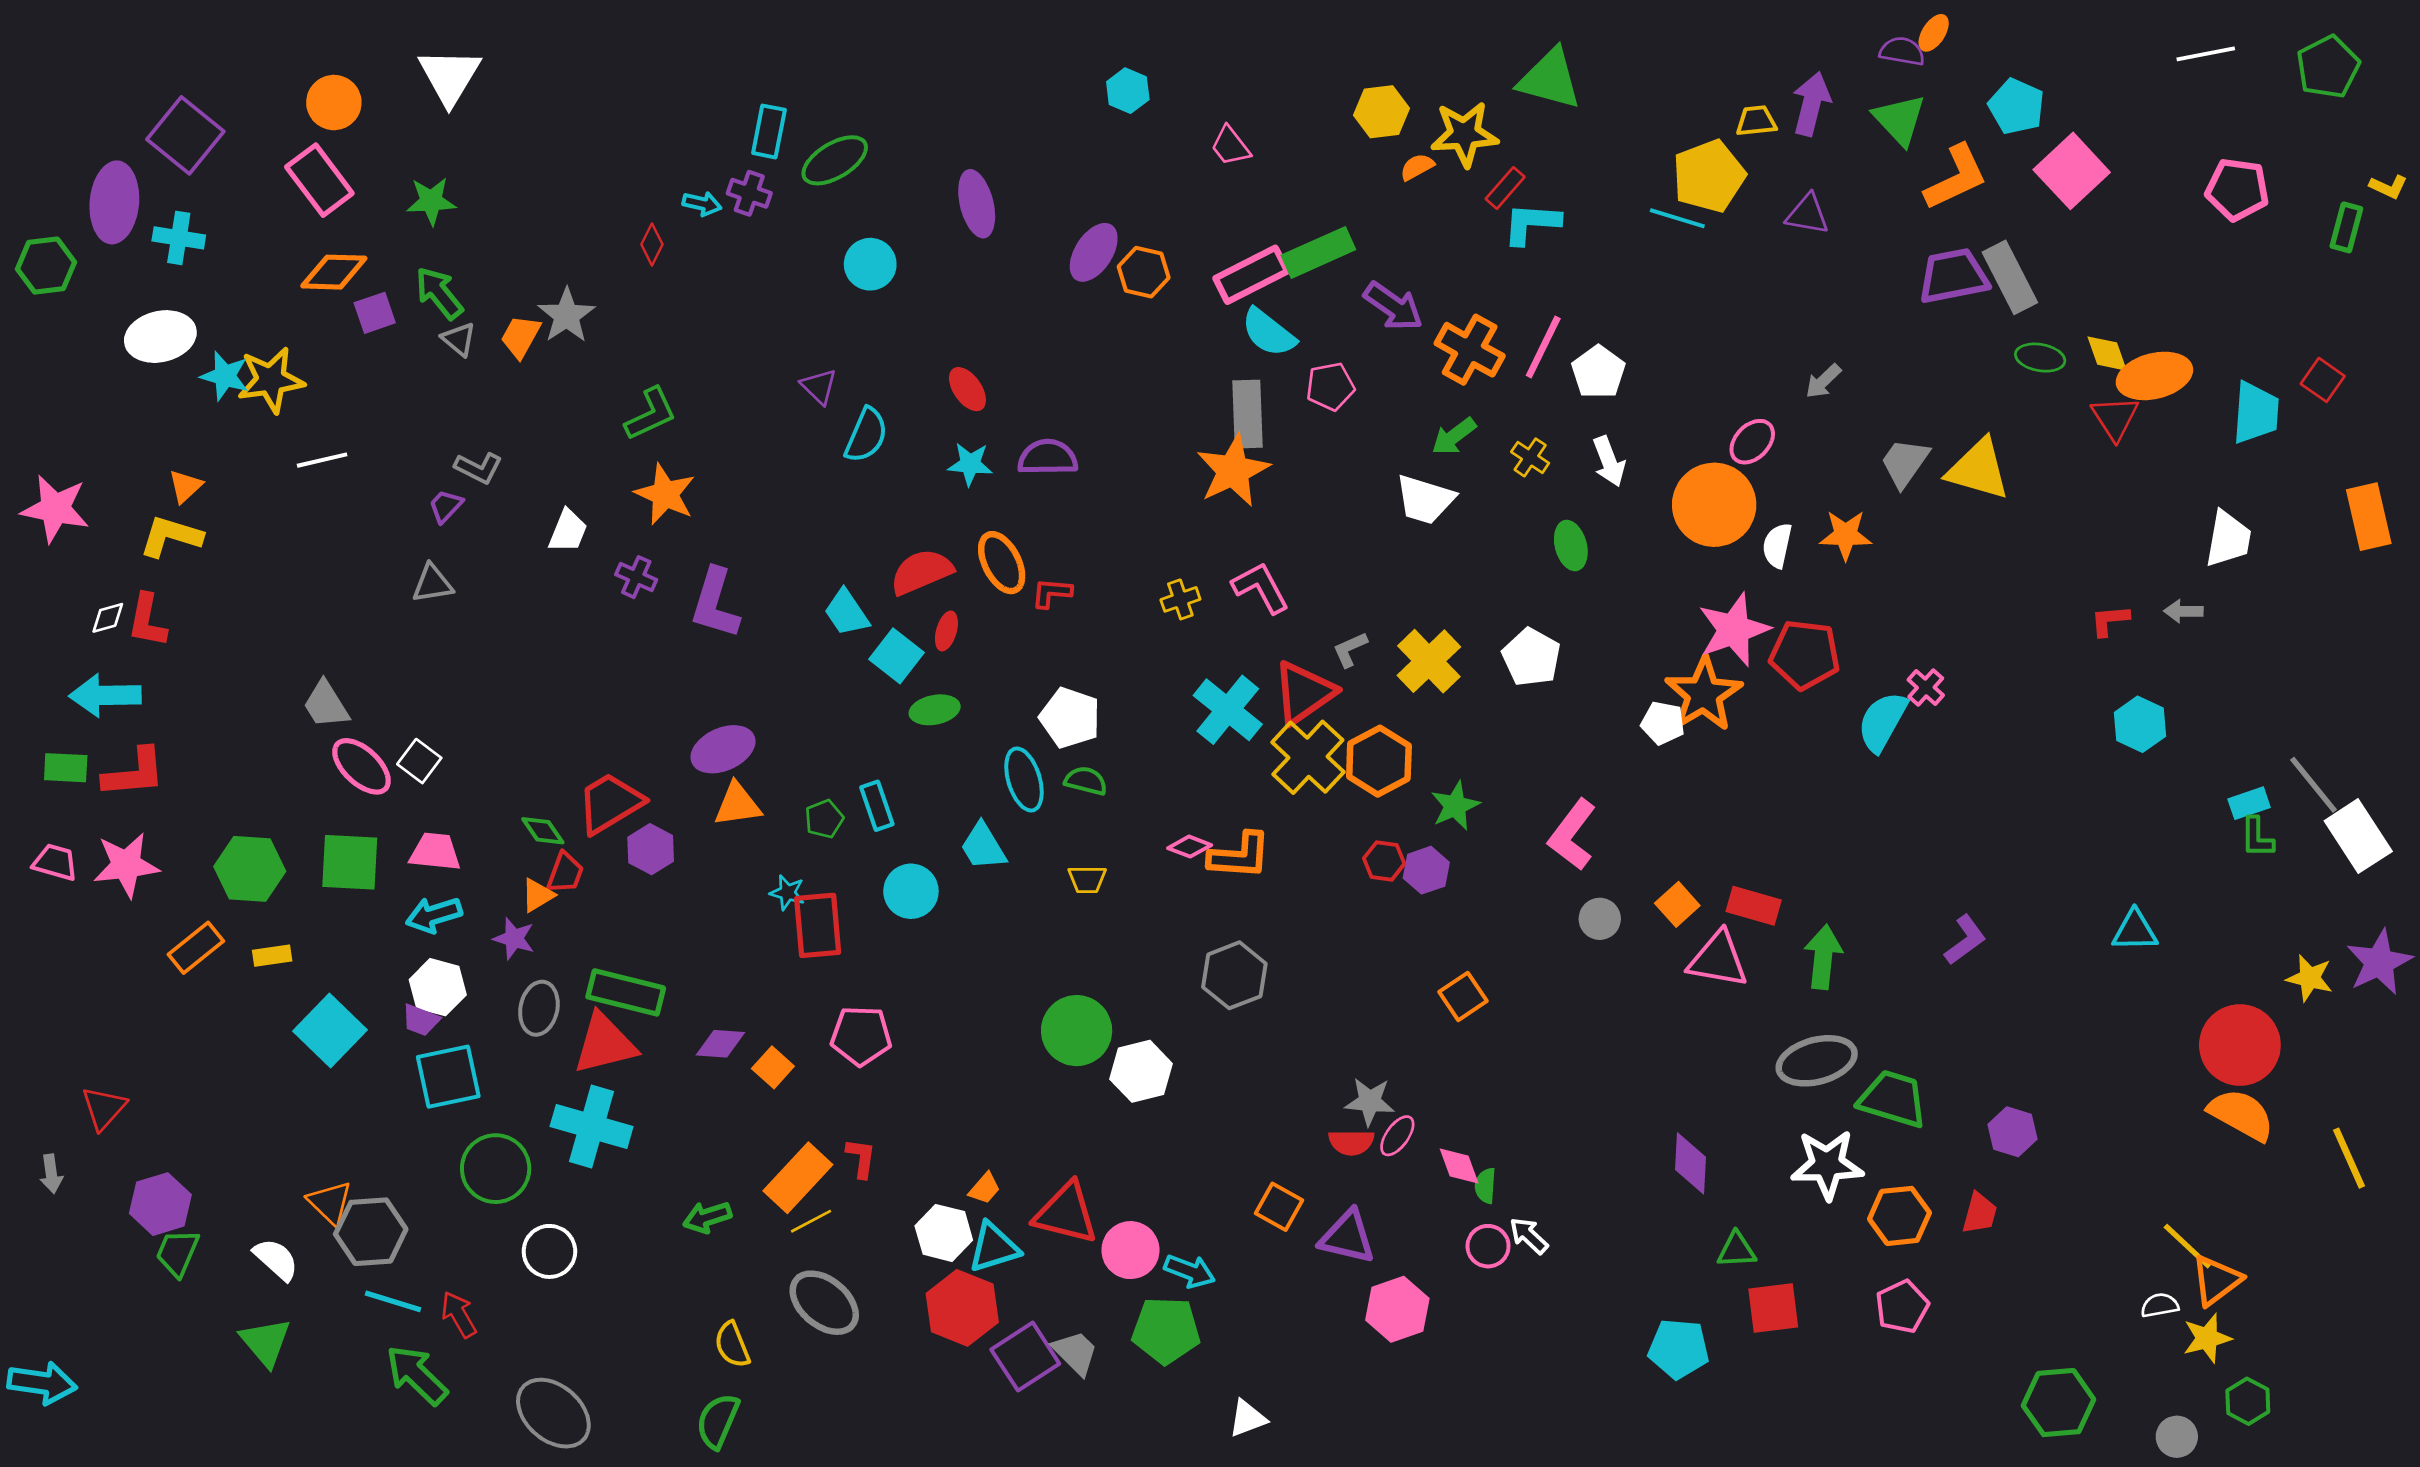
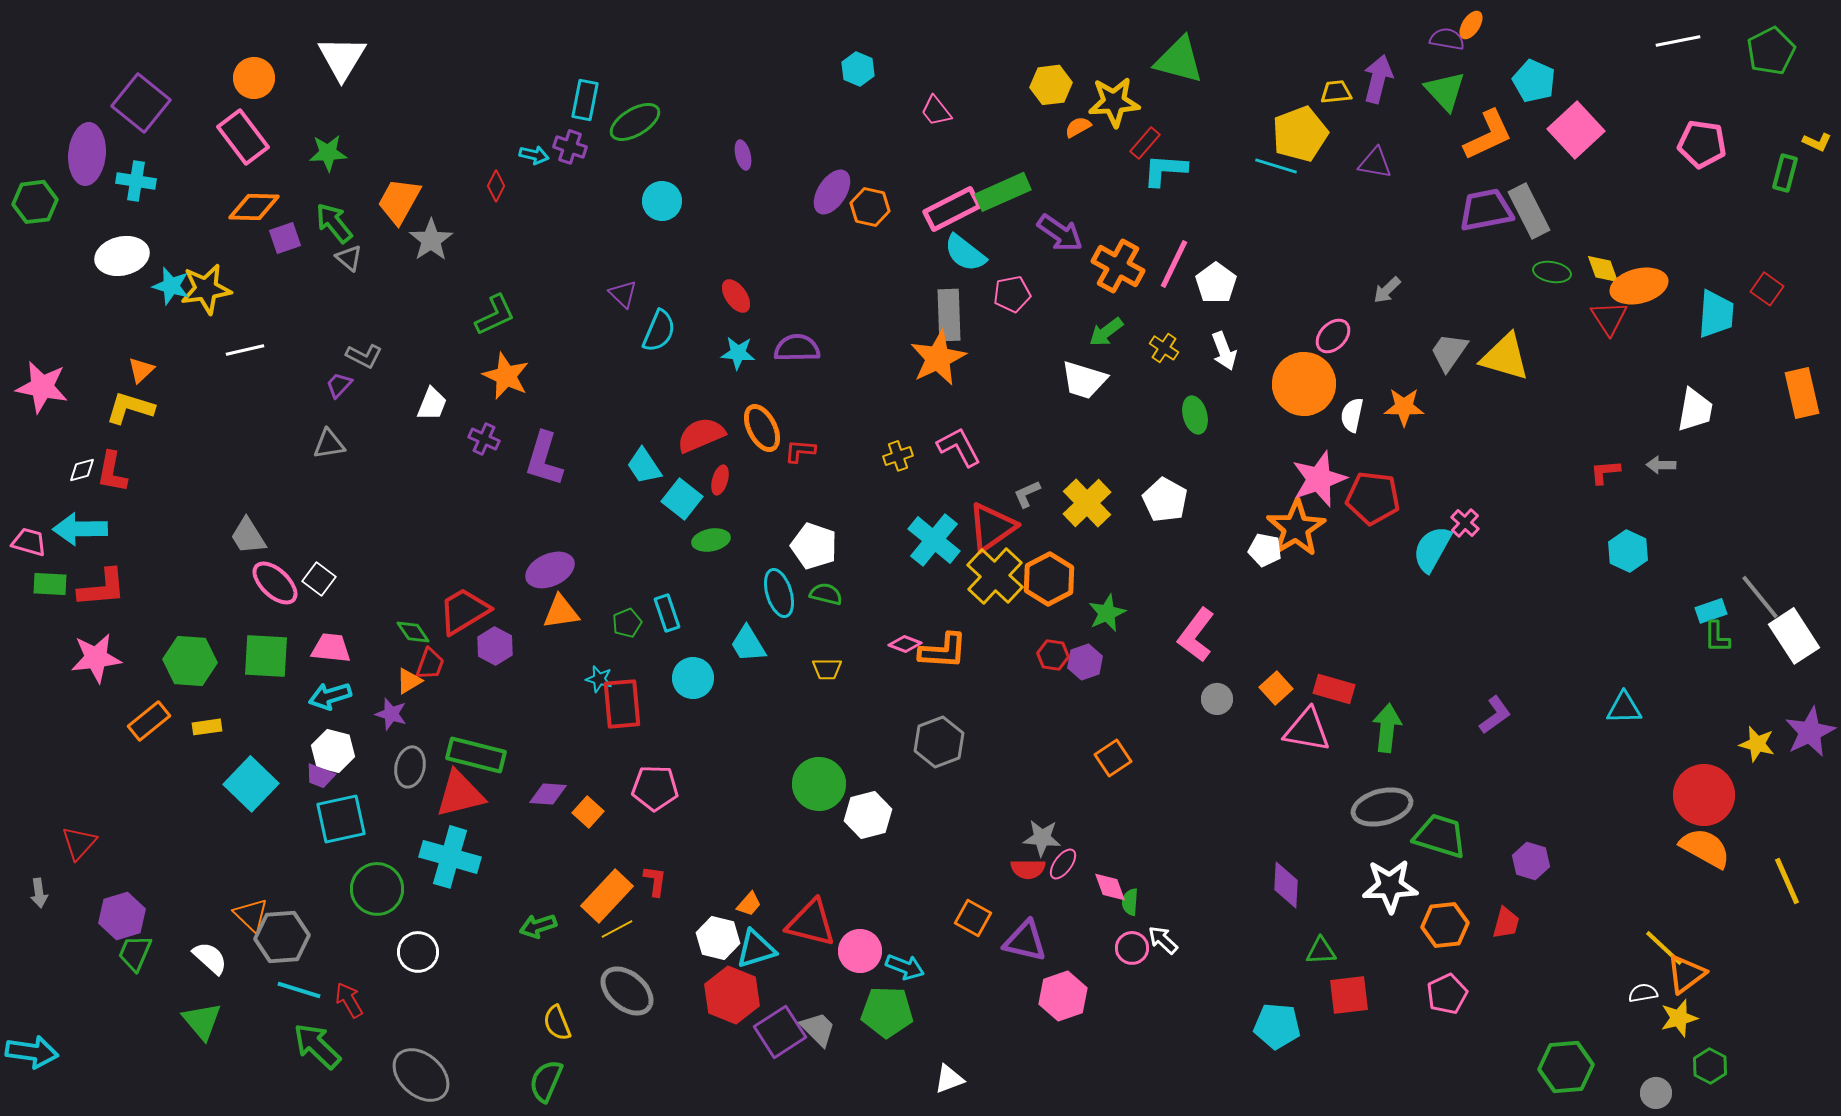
purple ellipse: (977, 204) -> (743, 155), size x0.6
orange trapezoid: (521, 337) -> (399, 201), moved, size x1.4
pink trapezoid: (55, 862) -> (29, 542), moved

